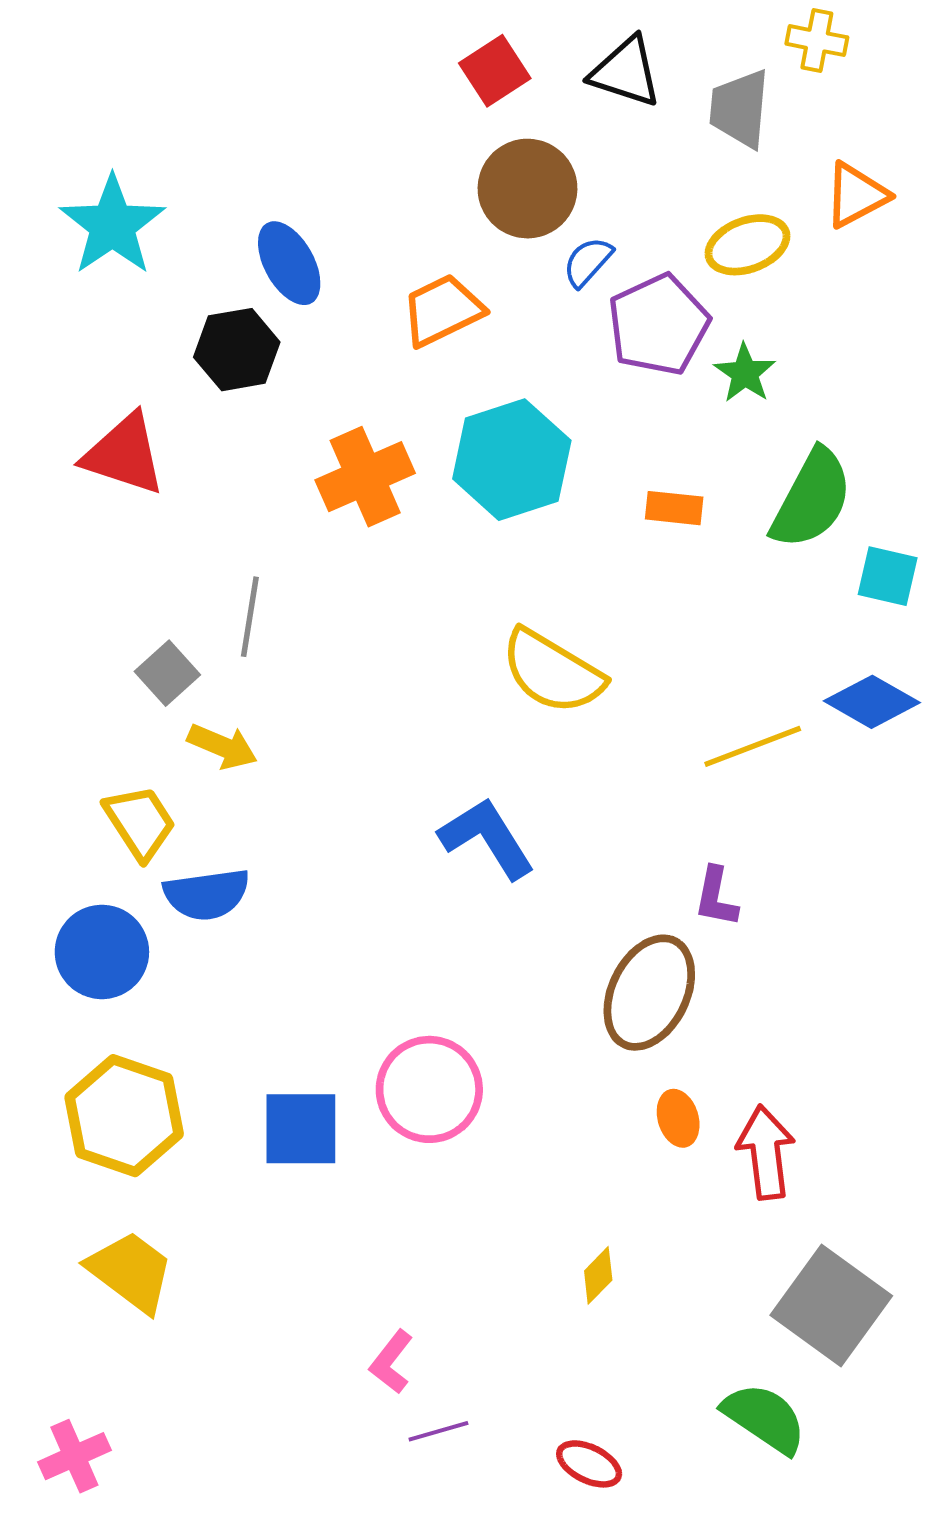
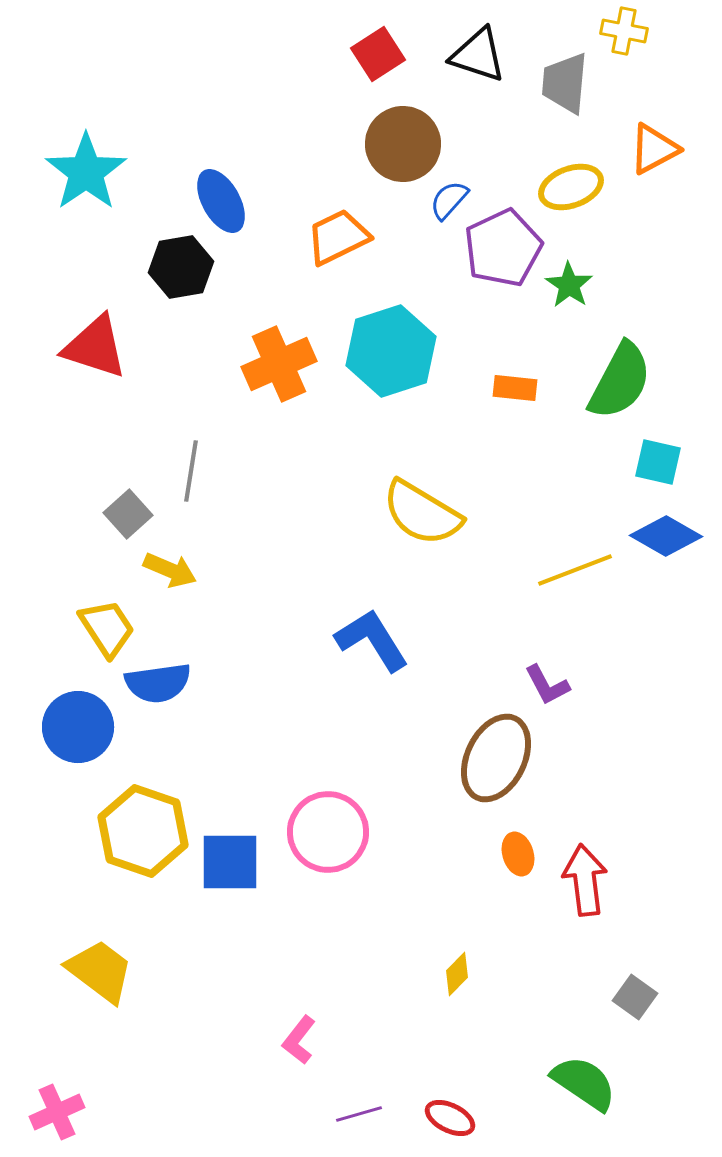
cyan square: (888, 576) -> (658, 462), moved
purple L-shape: (716, 897) -> (547, 685), turned -39
yellow hexagon: (124, 1116) -> (143, 831), moved
gray square: (831, 1306) -> (635, 997), size x0.5
purple line: (438, 1431) -> (359, 1114), moved

